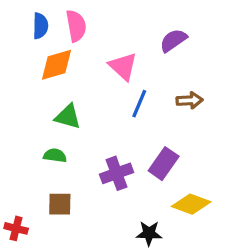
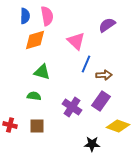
brown arrow: (190, 100) -> (104, 75), moved
purple cross: (117, 173) -> (72, 107), turned -36
red cross: (16, 228) -> (10, 125), moved

